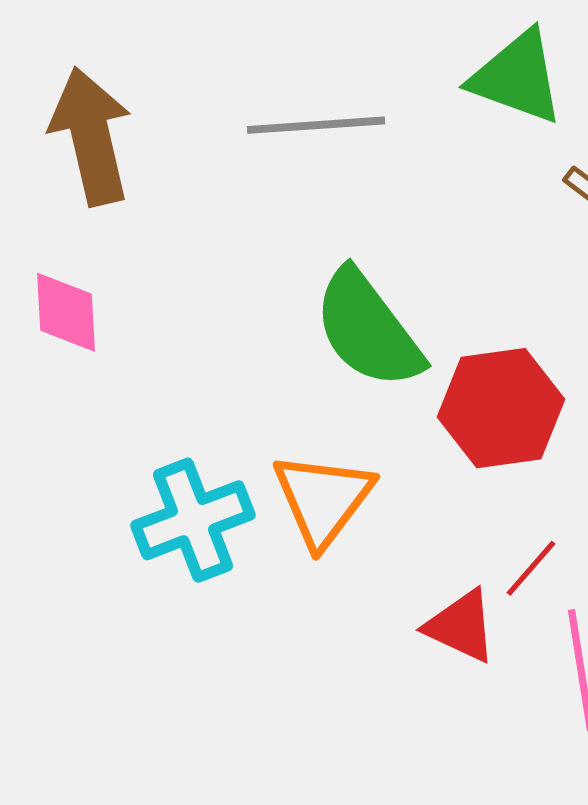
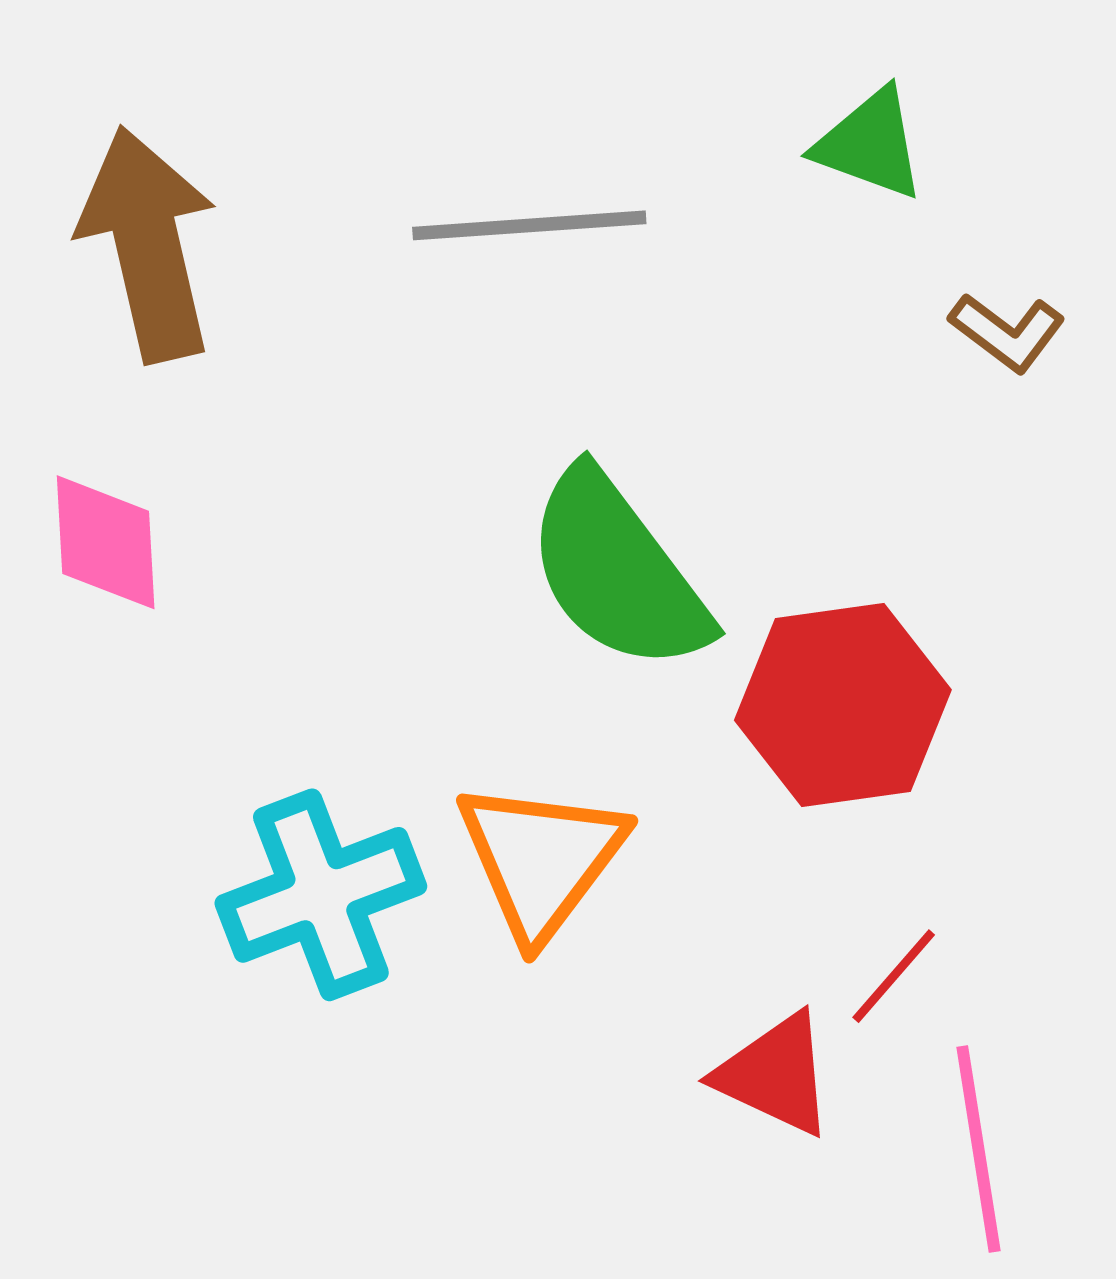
green triangle: (517, 77) -> (870, 144), size x0.7

